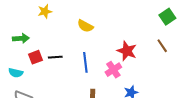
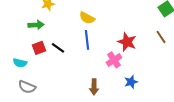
green arrow: (21, 38) -> (36, 25), moved
black line: (55, 57) -> (58, 48), turned 40
blue line: (85, 62) -> (87, 40), moved

